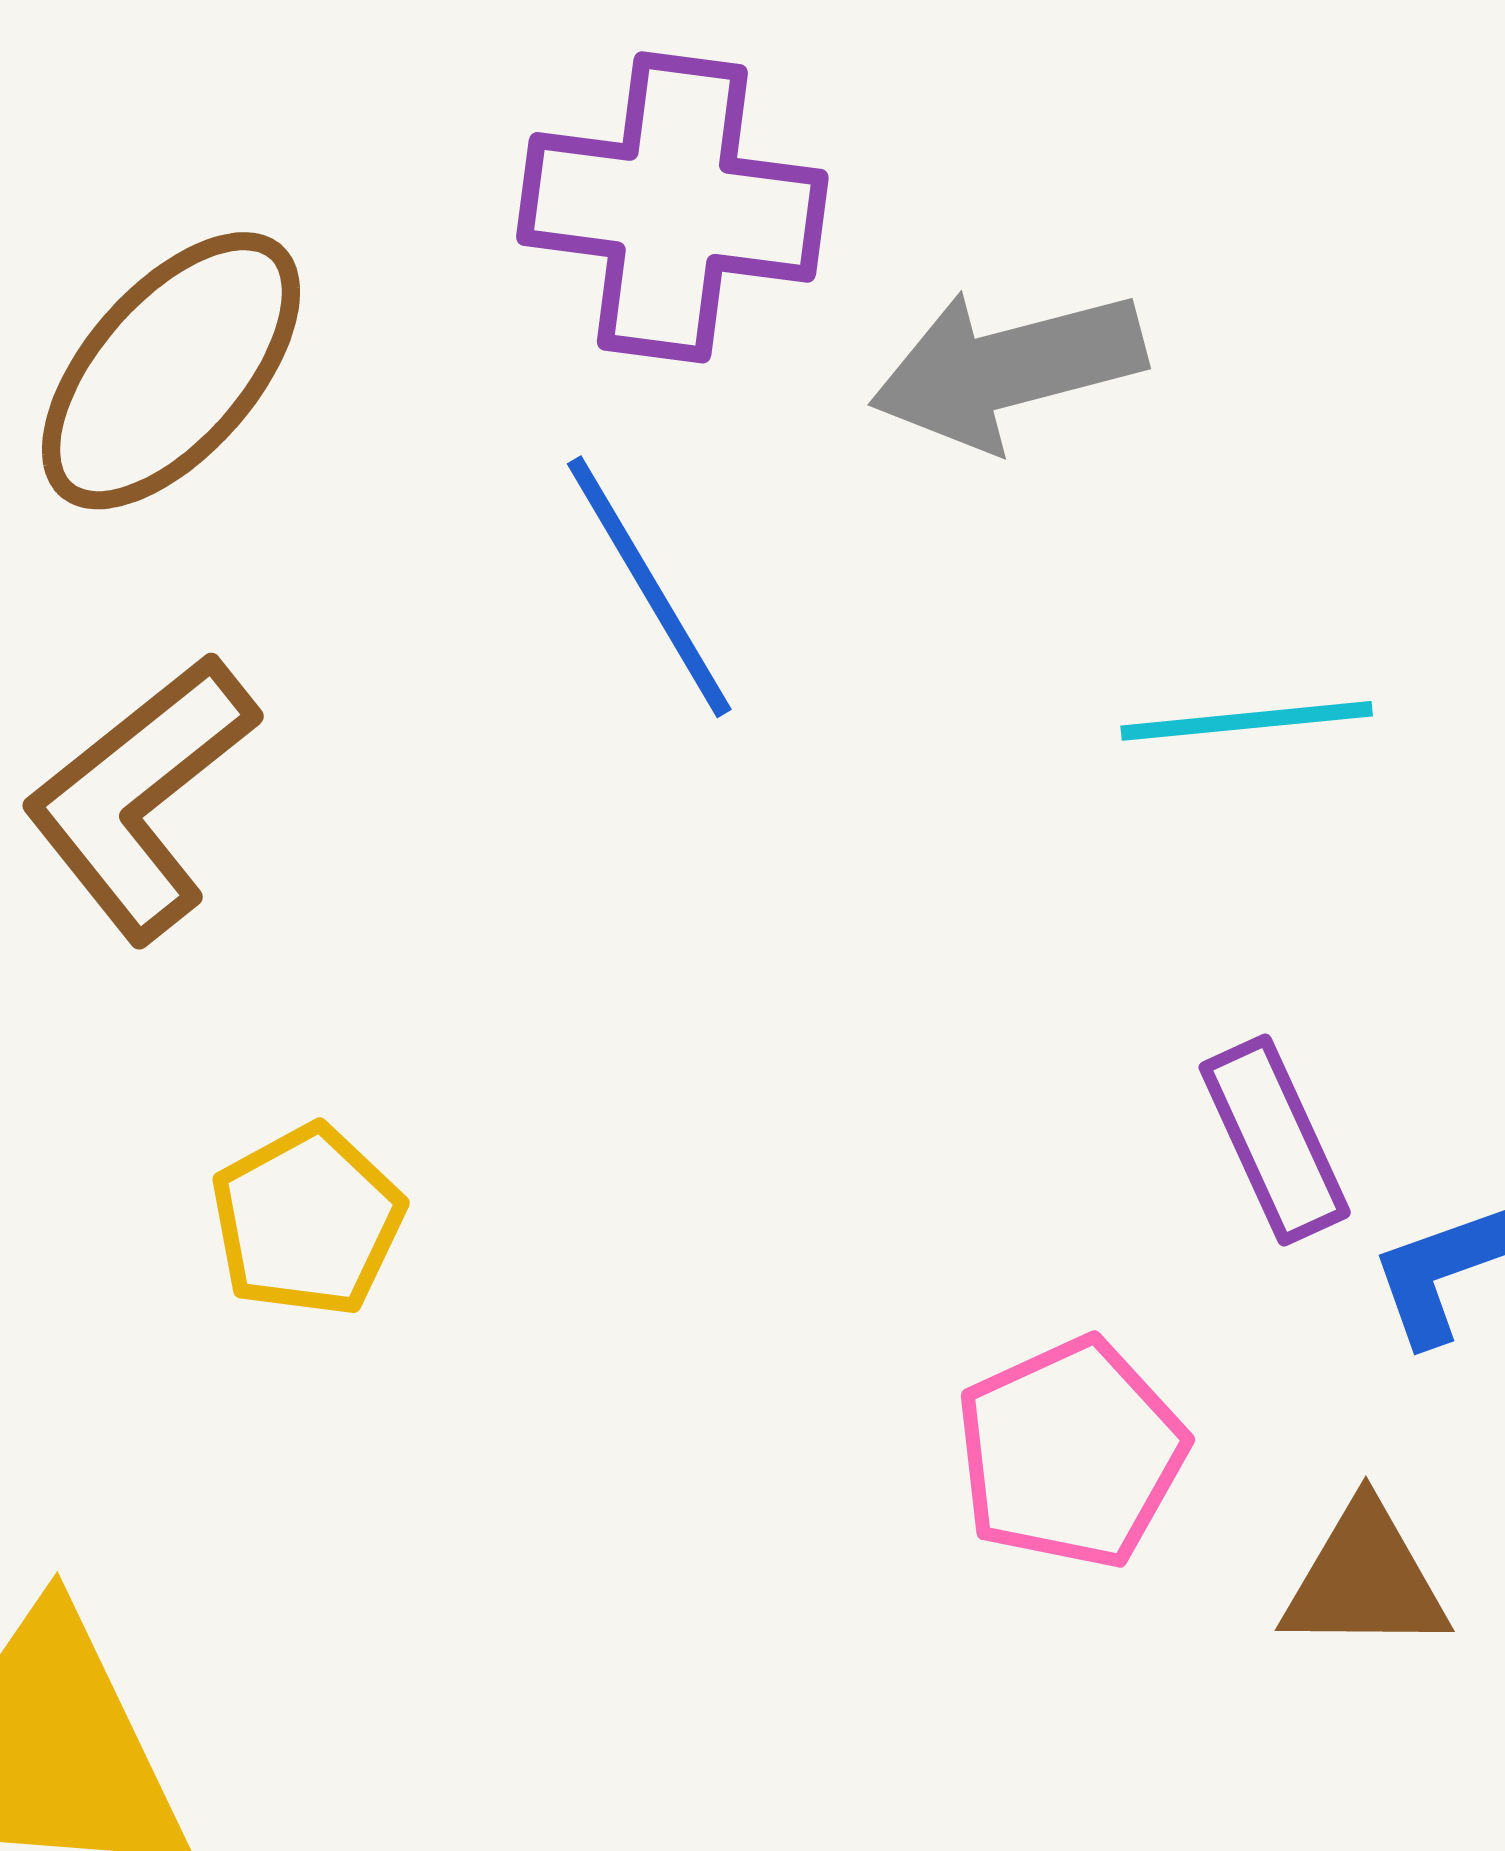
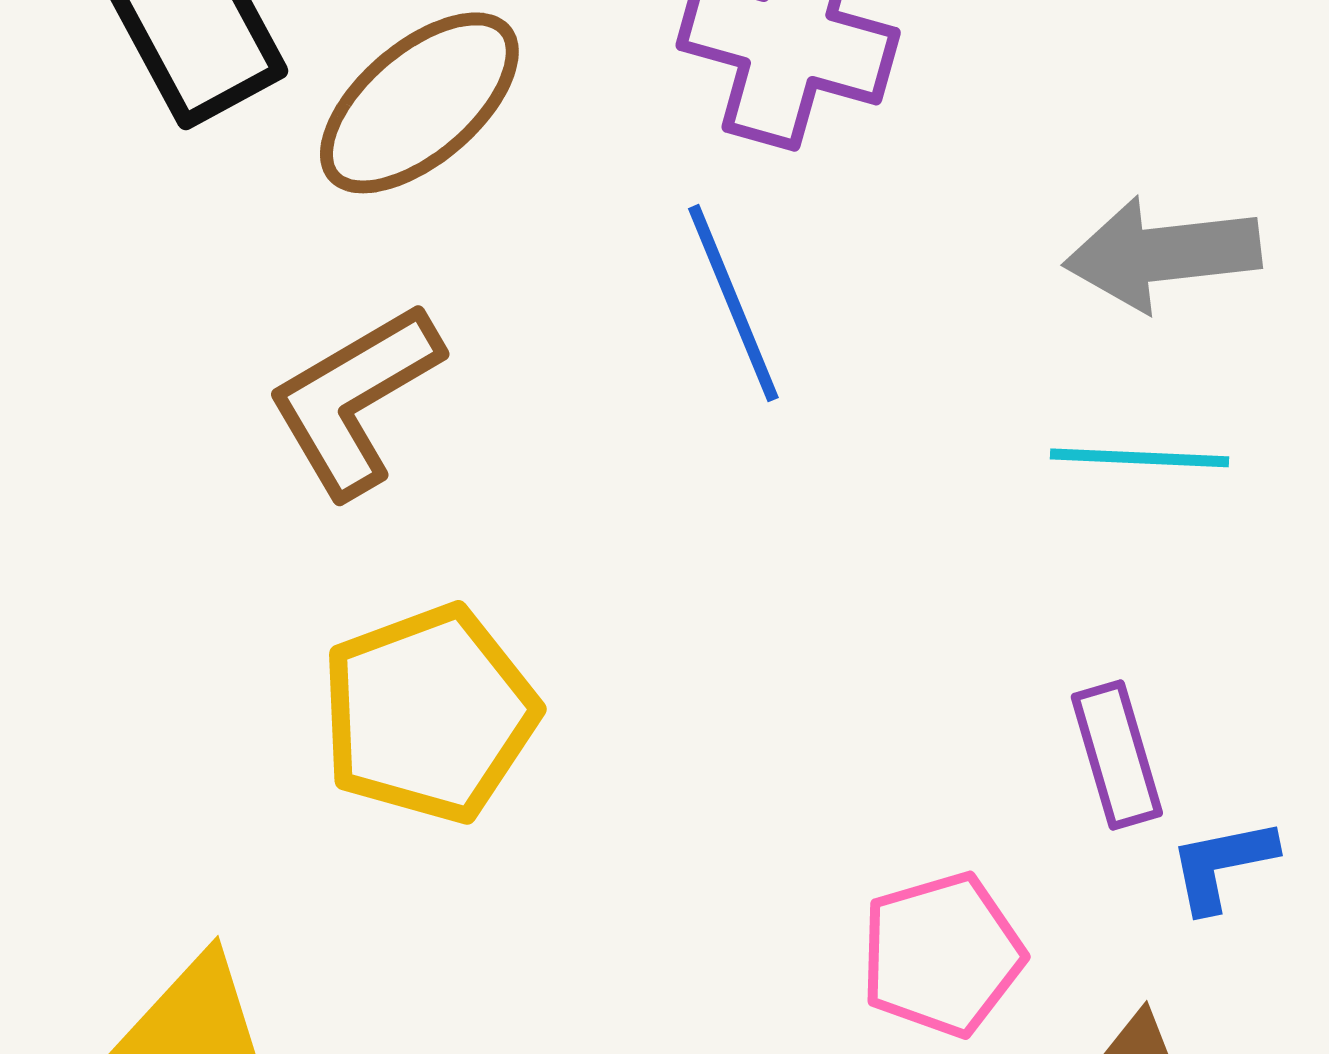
gray arrow: (1008, 368) -> (1162, 254), moved
yellow pentagon: (307, 1221) -> (429, 714), size x1.6

